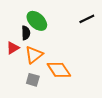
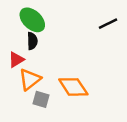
green ellipse: (37, 21) -> (32, 20), moved
orange triangle: (34, 55) -> (30, 79), moved

